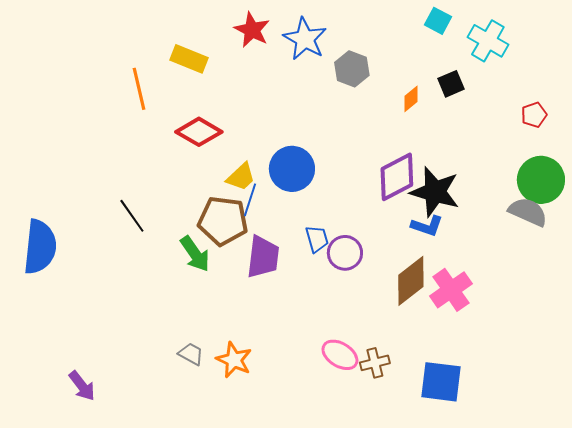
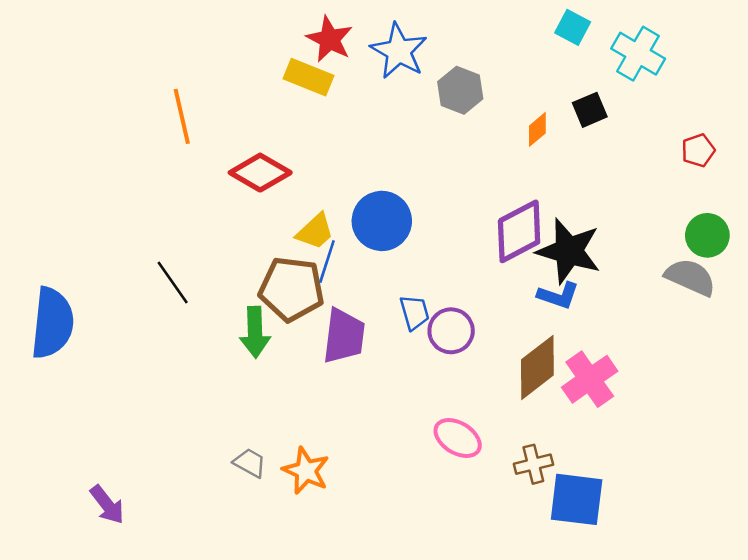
yellow rectangle: (189, 59) -> (309, 77), moved
green circle: (541, 180) -> (707, 235), size x0.7
green arrow: (195, 254) -> (255, 332), turned 33
pink ellipse: (340, 355) -> (458, 438), moved
brown cross: (375, 363) -> (533, 464), moved

